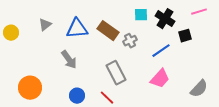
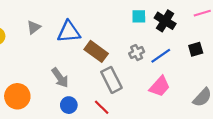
brown rectangle: (108, 31) -> (96, 51), moved
black square: (185, 36) -> (196, 49), moved
gray cross: (130, 41) -> (137, 53), moved
gray arrow: (69, 60) -> (60, 78), moved

